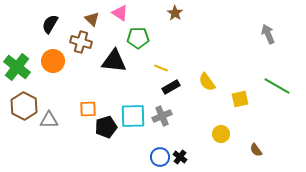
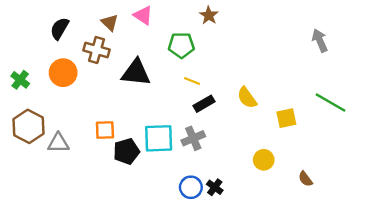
green pentagon: (138, 38) -> (181, 45), moved
green cross: (17, 67) -> (20, 80), size x0.6

